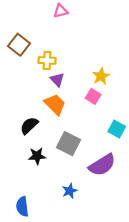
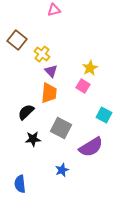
yellow cross: (47, 60) -> (42, 54), turned 35
orange trapezoid: (55, 104) -> (49, 93), turned 50

